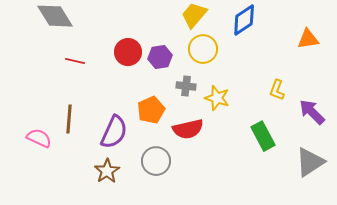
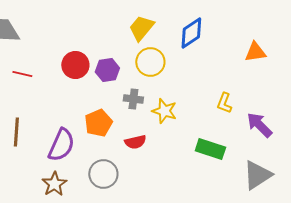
red semicircle: (188, 129) -> (135, 142), size x0.7
green rectangle: (263, 136) -> (210, 149), turned -44

